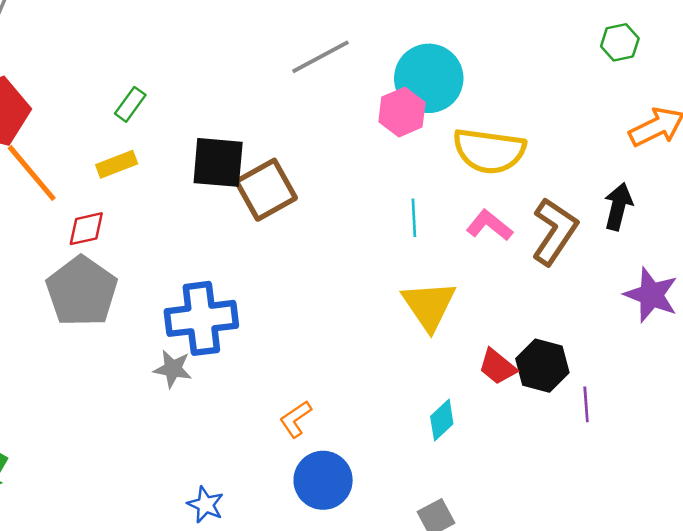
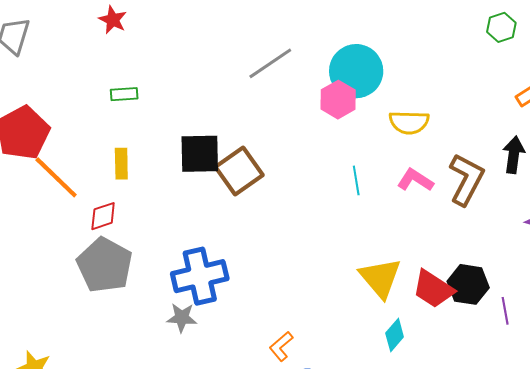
green rectangle: (130, 104) -> (124, 94), moved, turned 56
yellow semicircle: (489, 151) -> (409, 122), size x0.7
yellow rectangle: (117, 164) -> (121, 164), turned -64
yellow triangle: (429, 305) -> (380, 278), moved
red trapezoid: (497, 367) -> (433, 289), size x1.4

